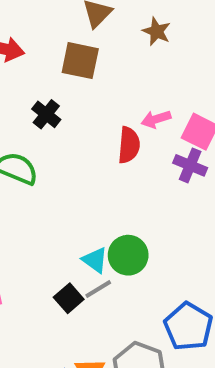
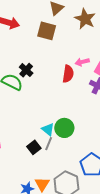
brown star: (157, 31) -> (85, 19), size x1.5
black cross: (46, 114) -> (26, 70), moved
gray line: (98, 289) -> (49, 144), turned -40

